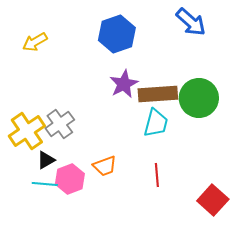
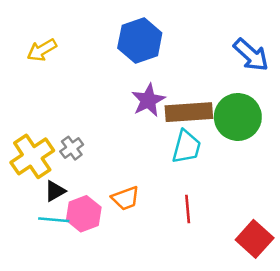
blue arrow: (191, 22) -> (251, 55), moved
gray cross: (60, 124) -> (72, 148), size x0.7

